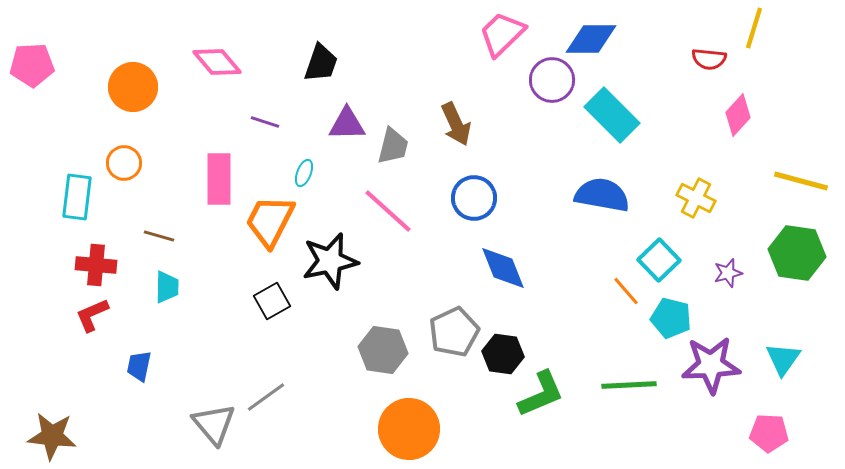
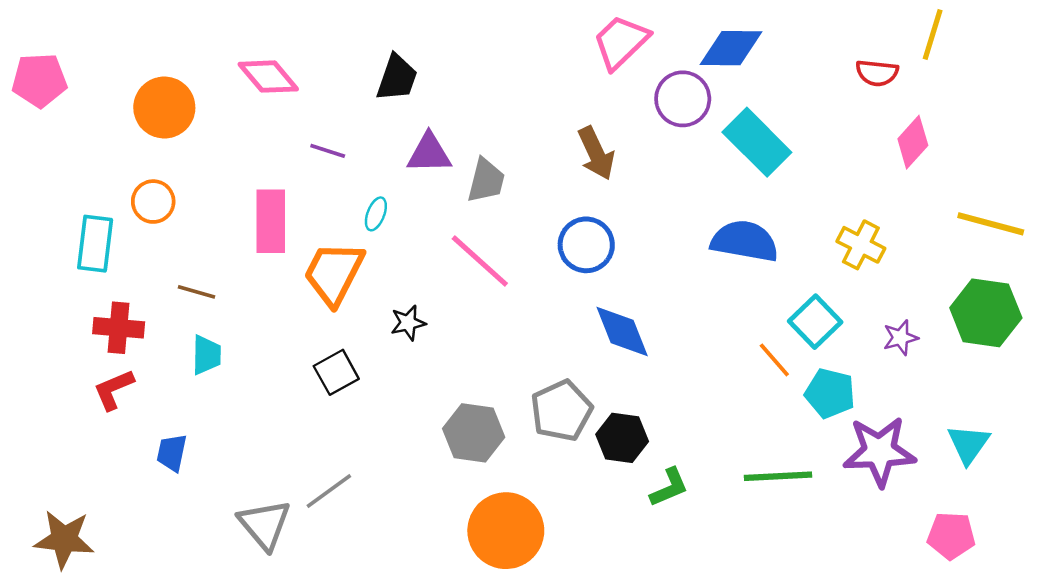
brown arrow: (456, 124) -> (596, 153), moved
black star: (330, 261) -> (408, 323), size x0.5
green L-shape: (541, 394) -> (669, 487), size x0.7

